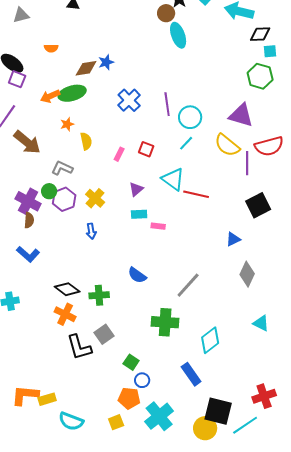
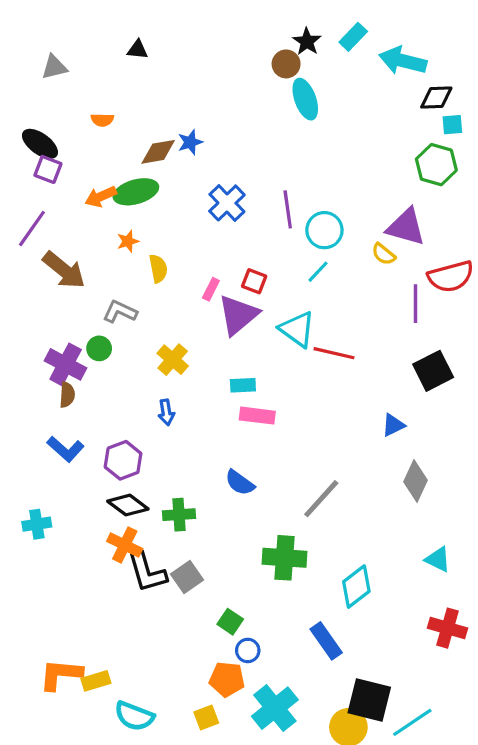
yellow semicircle: (227, 145) -> (384, 254), moved, size x0.6
purple triangle: (136, 189) -> (238, 315), moved, size x1.8
purple hexagon: (64, 199) -> (123, 460), moved
pink rectangle: (158, 226) -> (257, 416), moved, size x1.5
black L-shape: (79, 347) -> (147, 572), moved
red cross: (264, 396) -> (448, 628), moved, turned 35

